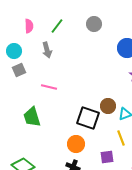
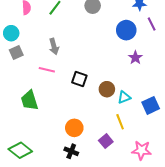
gray arrow: (47, 50) -> (54, 46), moved
black square: (88, 118) -> (79, 79), moved, size x0.7
purple square: (107, 157) -> (106, 141), turned -32

